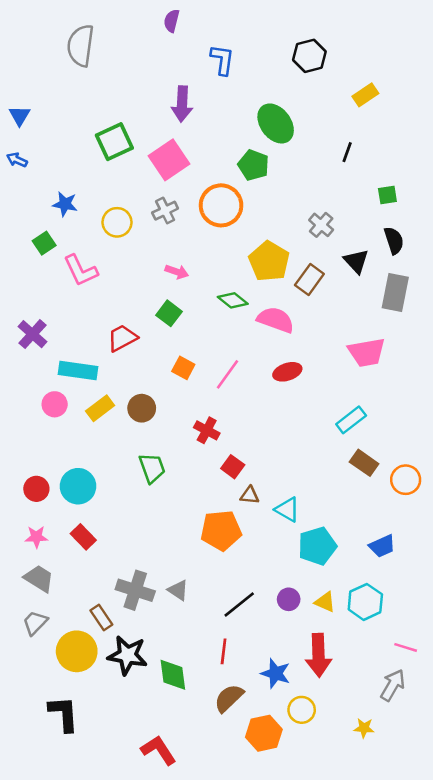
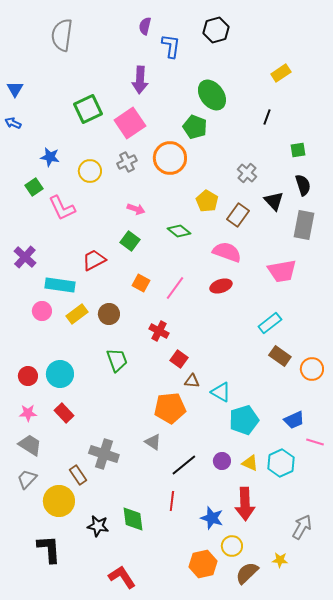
purple semicircle: (172, 21) -> (145, 26), moved
black hexagon: (309, 56) -> (216, 30), moved
yellow pentagon: (269, 261) -> (207, 201), size x0.7
pink semicircle: (276, 320) -> (227, 252), moved
gray triangle: (178, 590) -> (153, 442), moved
pink line: (406, 647) -> (315, 442), moved
black star: (127, 655) -> (98, 526), moved, size x0.7
brown semicircle: (229, 698) -> (247, 573), moved

